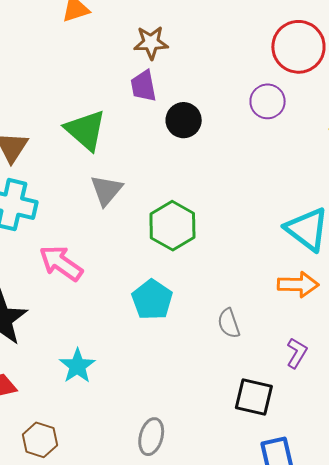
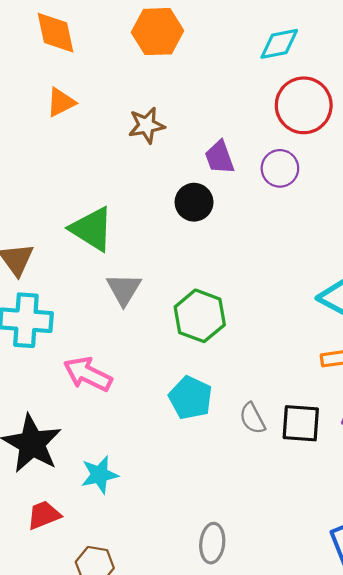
purple trapezoid: (143, 86) -> (219, 157), moved
gray semicircle: (229, 323) -> (252, 418), moved
cyan star: (77, 366) -> (99, 475), moved, turned 30
black square: (254, 397) -> (301, 423), moved

